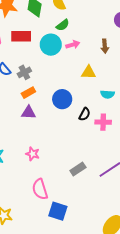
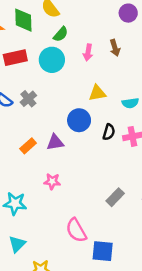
pink arrow: (73, 45) -> (88, 52), moved, turned 128
yellow triangle: (88, 72) -> (97, 93), moved
orange rectangle: (28, 93) -> (28, 146), moved
purple triangle: (29, 113) -> (55, 142), moved
pink star: (33, 154) -> (52, 181), moved

